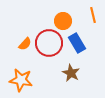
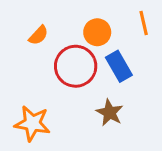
orange semicircle: (25, 44) -> (39, 35), moved

